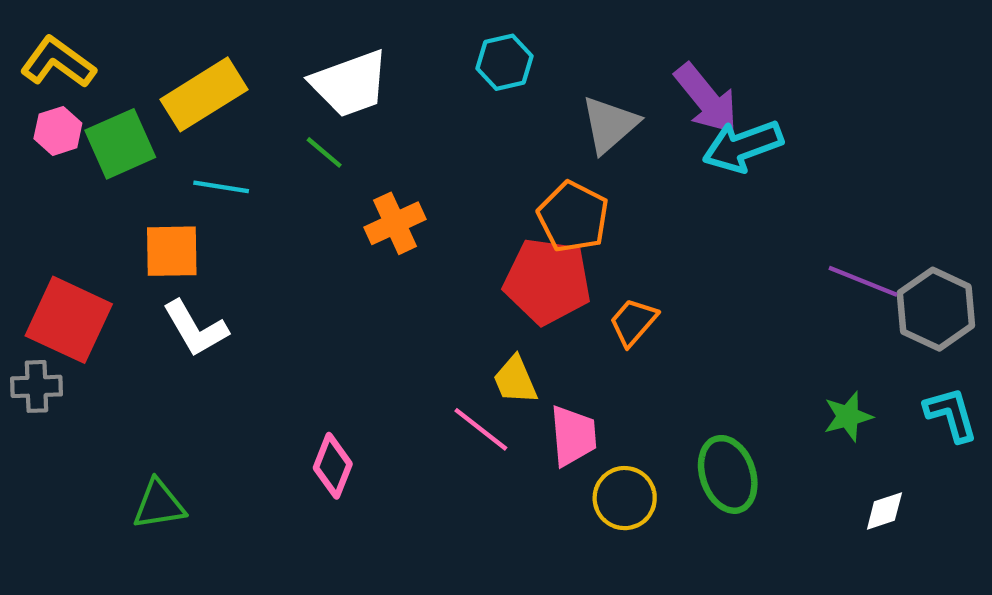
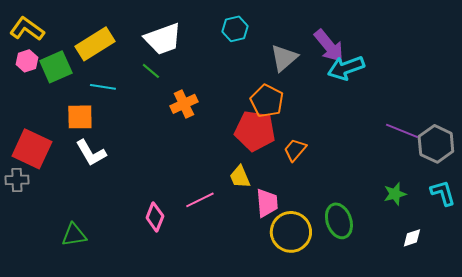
pink line: (481, 429) -> (200, 200), moved, turned -64
yellow circle: (625, 498) -> (291, 232), size x1.4

